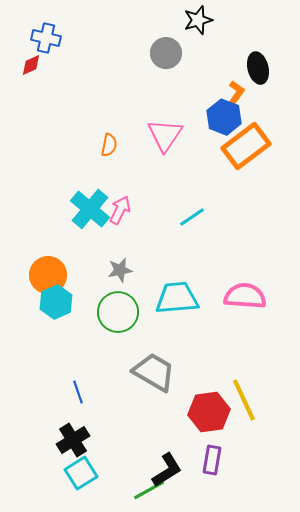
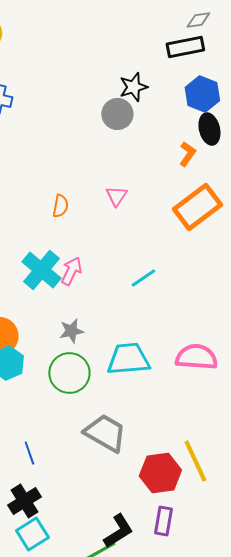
black star: (198, 20) -> (133, 87), moved
blue hexagon: (224, 117) -> (202, 94), moved
pink triangle: (165, 135) -> (116, 196), size x0.6

